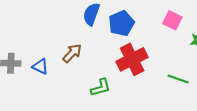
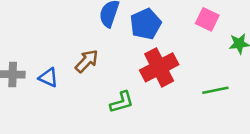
green line: (178, 79) -> (215, 90), turned -30

